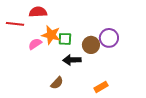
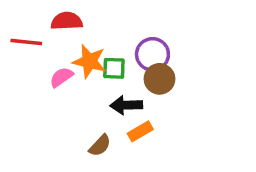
purple circle: (109, 38) -> (152, 54), moved
orange rectangle: (101, 87) -> (140, 131), moved

